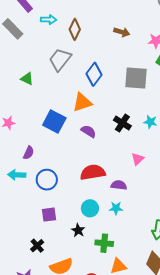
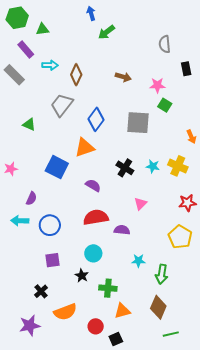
purple semicircle: (88, 131) -> (93, 185), moved
cyan star: (116, 208) -> (138, 261), moved

